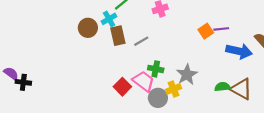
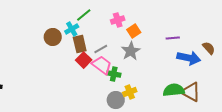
orange square: (206, 31) -> (134, 31), moved
gray star: (187, 75) -> (131, 51), moved
pink trapezoid: (143, 81) -> (102, 65), moved
red square: (122, 87) -> (84, 60), moved
green semicircle: (222, 87) -> (174, 90), size x1.5

